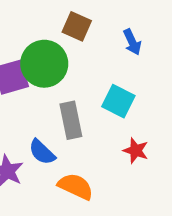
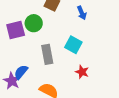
green circle: (44, 64) -> (34, 23), size x0.7
blue semicircle: (42, 152) -> (21, 72), moved, turned 84

